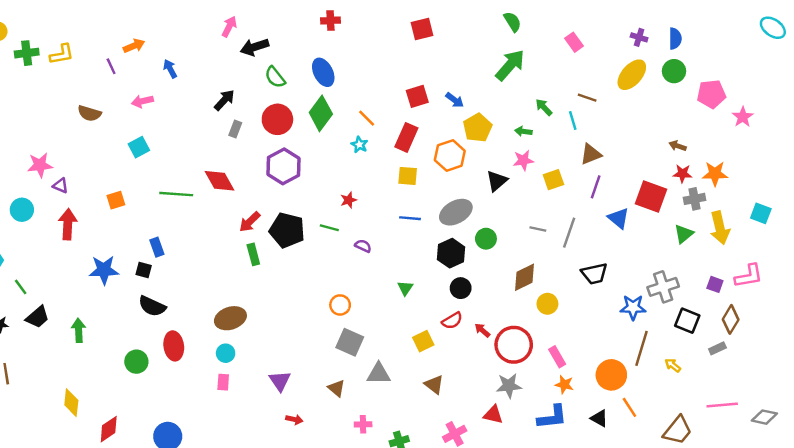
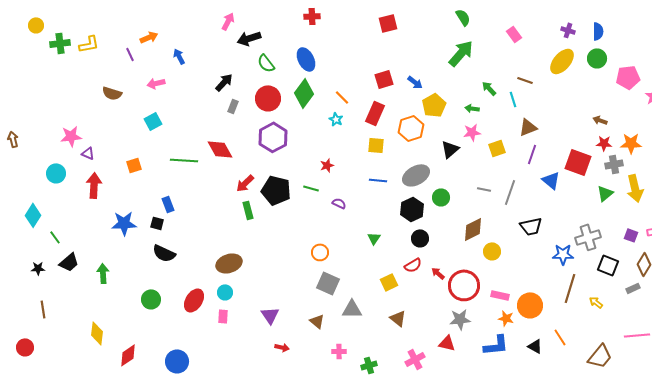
red ellipse: (174, 346) -> (194, 300), moved, turned 40
pink rectangle: (557, 357) -> (500, 295), turned -48
orange circle: (611, 375) -> (530, 305), moved

